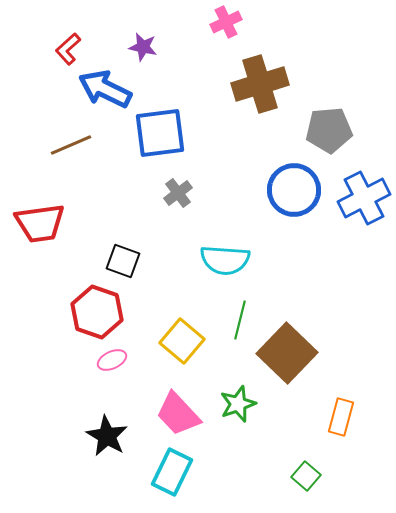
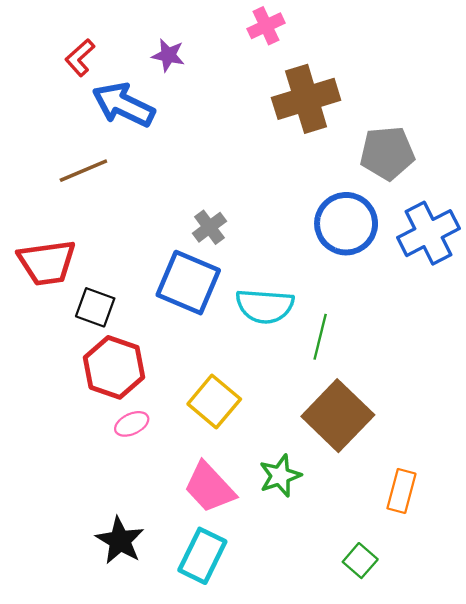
blue square: (160, 133) -> (188, 283), moved, turned 30
black square: (123, 261) -> (95, 307), moved
green line: (240, 320) -> (320, 337), moved
black star: (107, 436) -> (120, 541), moved

